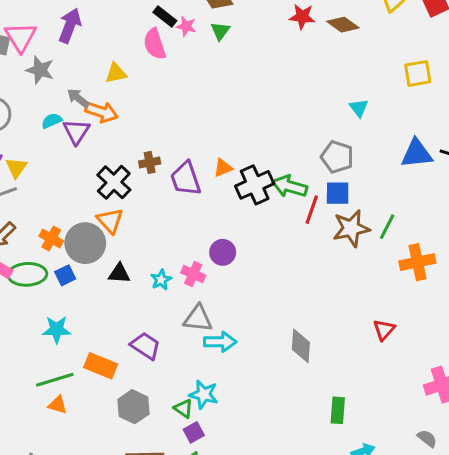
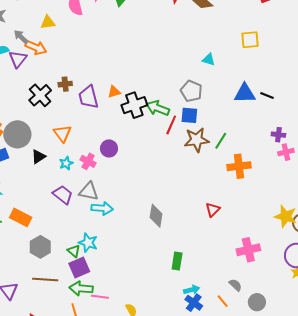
cyan triangle: (359, 108) -> (209, 59), turned -40
orange triangle: (110, 221) -> (63, 133), moved
black triangle: (119, 273) -> (38, 157), turned -42
purple trapezoid: (145, 346) -> (63, 195), moved
purple square: (194, 432) -> (79, 268), size x1.5

